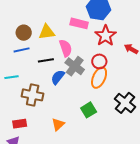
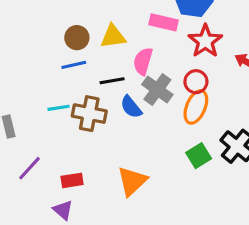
pink semicircle: (66, 48) -> (143, 61), turned -144
blue semicircle: (58, 77) -> (131, 107), turned -77
brown cross: (33, 95) -> (89, 114), moved
green square: (89, 110) -> (199, 156), moved
orange triangle: (58, 124) -> (132, 181), size x1.5

